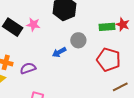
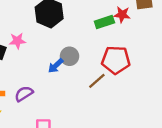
gray circle: (78, 40) -> (69, 56), moved
brown line: (120, 87) -> (97, 81), moved

